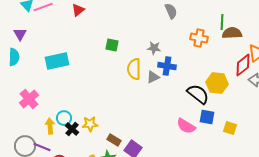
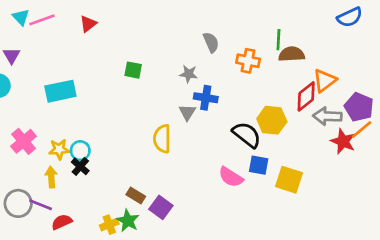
gray semicircle: (171, 11) -> (211, 42), moved
yellow semicircle: (134, 69) -> (162, 139), moved
gray triangle: (153, 77) -> (187, 112), turned -32
cyan circle: (64, 118) -> (80, 151), moved
yellow star: (90, 124) -> (59, 149), moved
yellow square: (230, 128) -> (289, 180), size x1.5
black cross: (72, 129) -> (80, 166), moved

